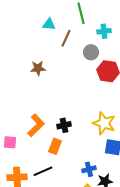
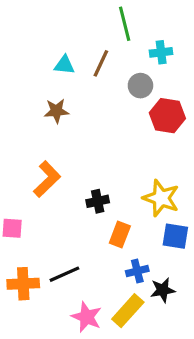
cyan triangle: (49, 24) -> (64, 65), moved
orange L-shape: (36, 125) -> (47, 179), moved
orange rectangle: (55, 146) -> (120, 235), moved

